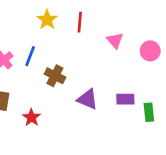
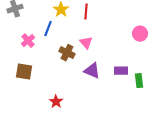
pink triangle: (115, 40) -> (86, 43), moved
blue line: (30, 56) -> (48, 29), moved
red star: (31, 117) -> (56, 102), moved

